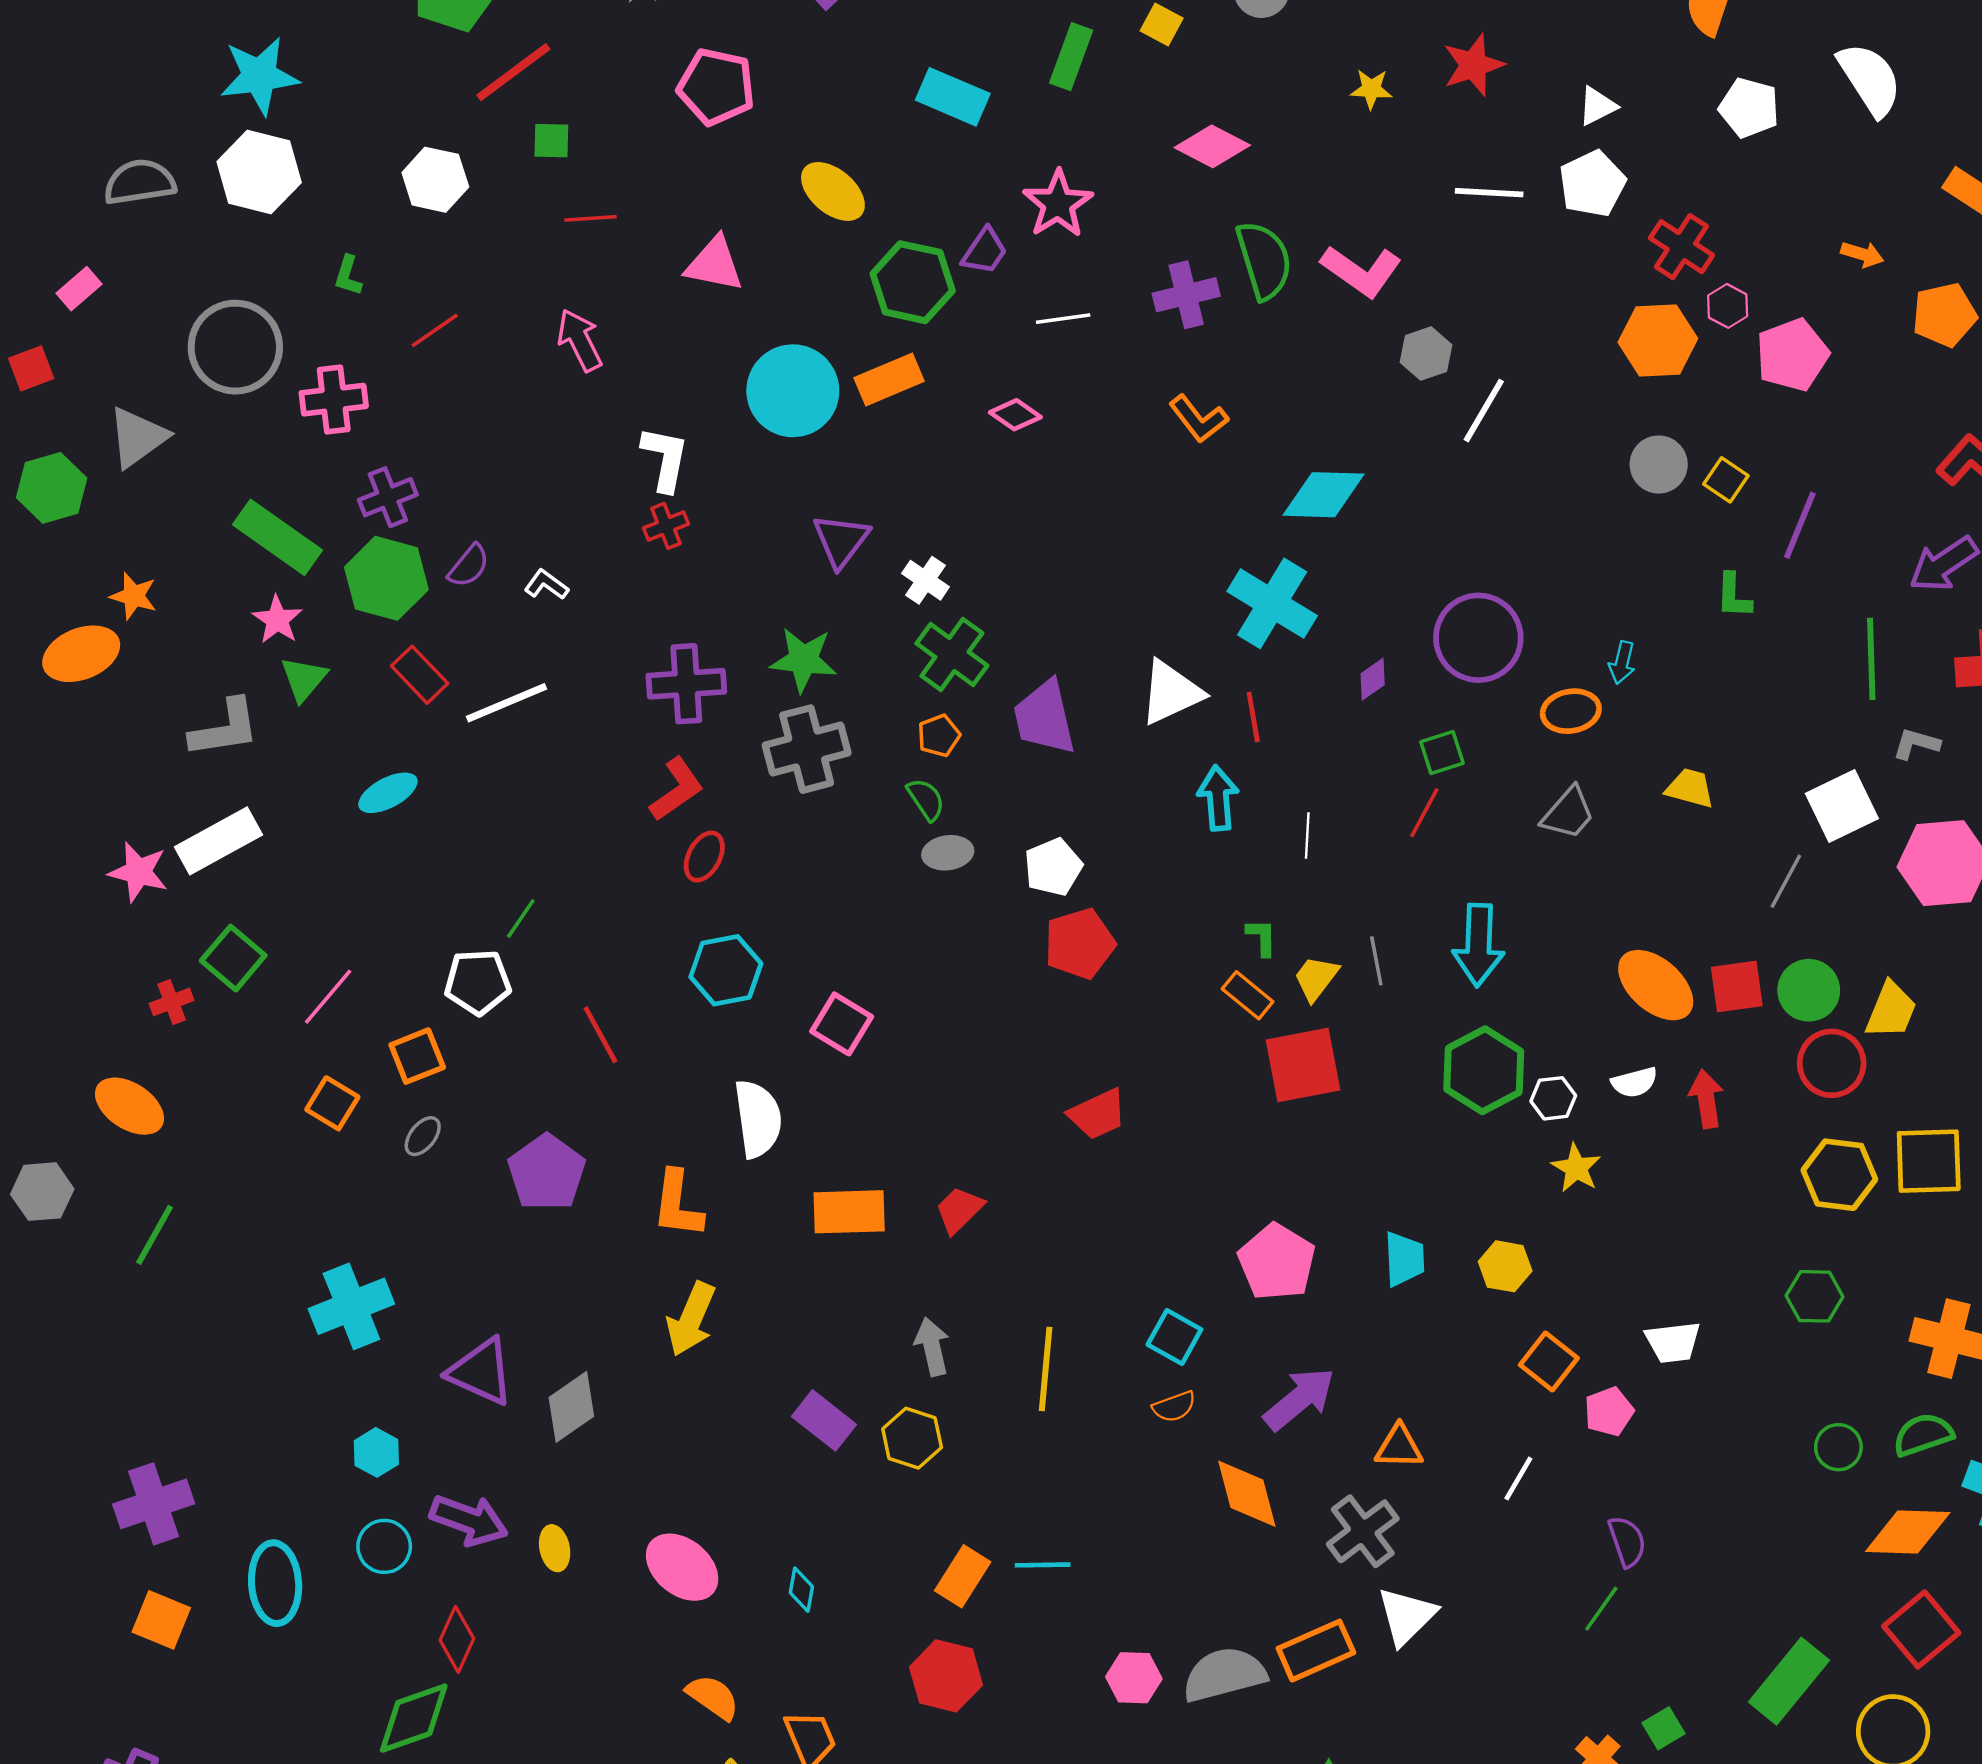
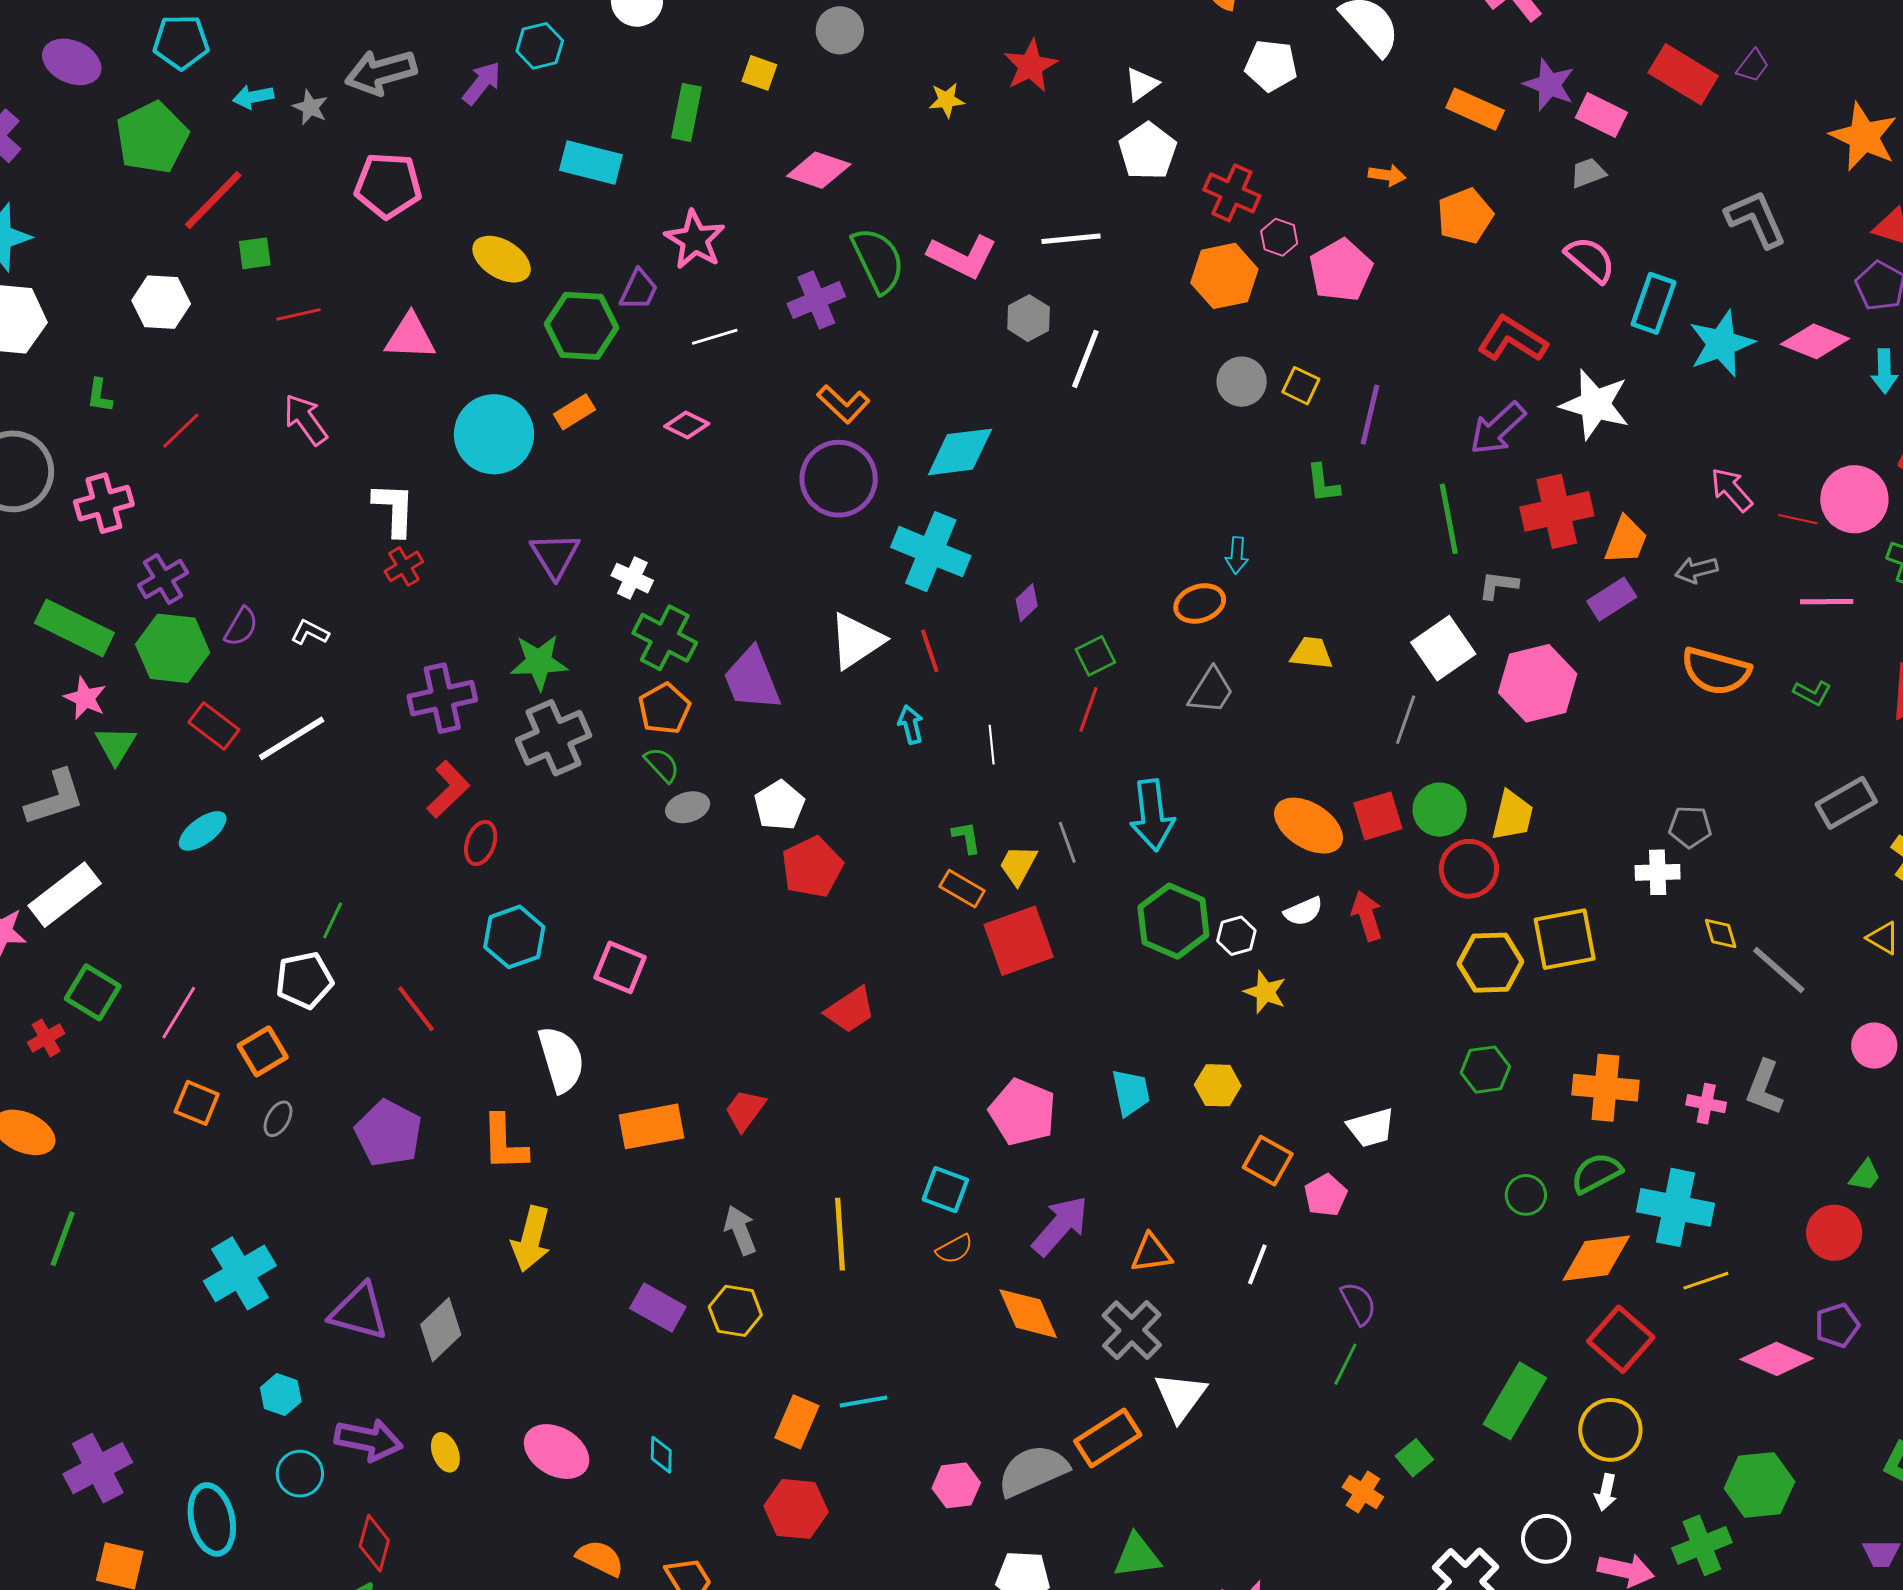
white line: (1489, 193) -> (1071, 239), moved
orange rectangle: (889, 379) -> (574, 412), size x0.7
purple circle: (1478, 638) -> (839, 479), moved
orange pentagon: (939, 736) -> (664, 709), size x1.4
cyan arrow: (1218, 798) -> (911, 725), size x0.7

